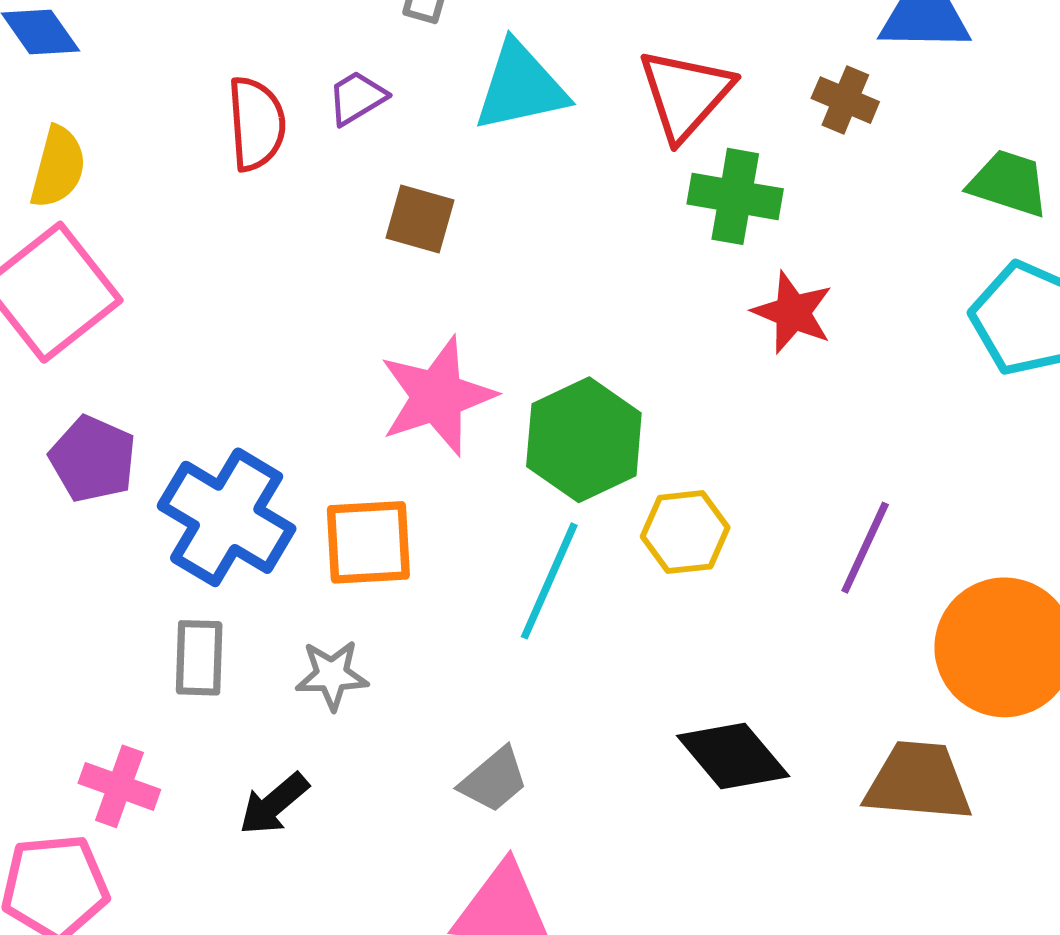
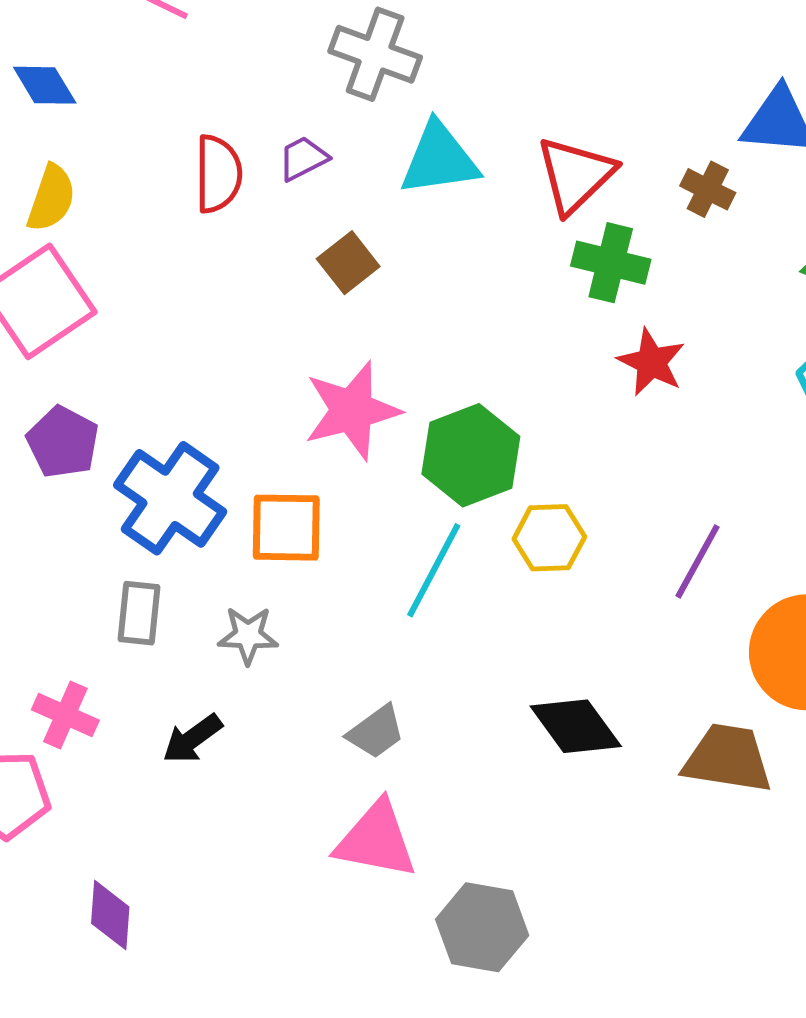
brown square: (420, 219) -> (348, 263), turned 32

